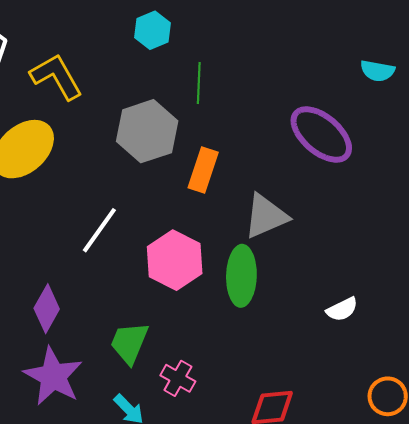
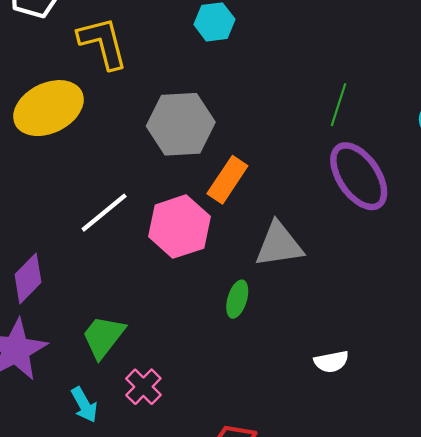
green line: (199, 83) -> (339, 105), moved
pink hexagon: (175, 260) -> (179, 227), moved
green ellipse: (241, 276) -> (237, 299), size x0.6

